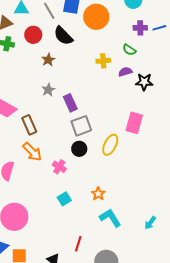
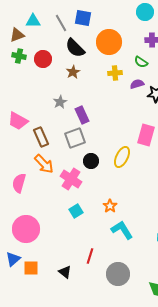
orange circle: (96, 17) -> (109, 42), moved
red circle: (33, 35) -> (43, 59), moved
brown star: (48, 60) -> (73, 72), moved
gray square: (81, 126) -> (75, 138), moved
pink cross: (59, 167) -> (71, 179), size x1.5

